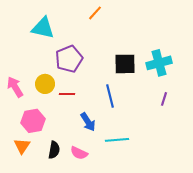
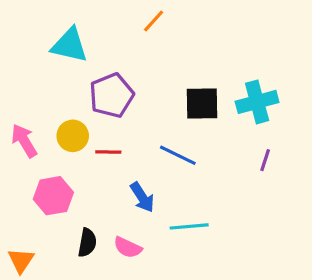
blue line: (110, 96) -> (178, 155), turned -50
orange triangle: (22, 146) -> (21, 260), moved

